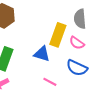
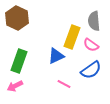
blue triangle: (42, 54) -> (56, 56), turned -42
blue semicircle: (77, 68) -> (91, 70), turned -60

